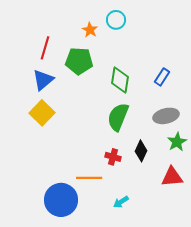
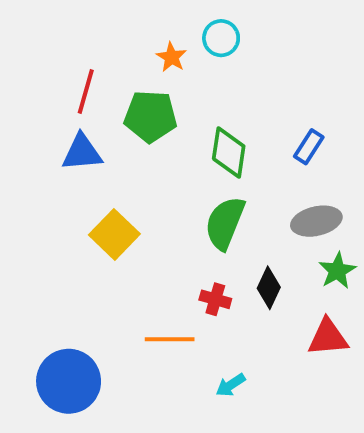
blue triangle: (43, 80) -> (82, 152), turned 35
yellow square: (42, 113) -> (114, 234), moved
blue circle: (61, 200) -> (69, 381), moved

